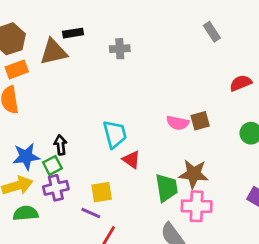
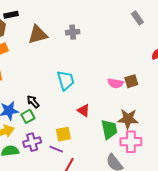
black rectangle: (73, 33) -> (11, 15), moved
brown triangle: (53, 52) -> (38, 35), moved
cyan trapezoid: (115, 134) -> (66, 80), moved
black arrow: (60, 145) -> (33, 102), turned -32
purple cross: (56, 188) -> (32, 142), moved

